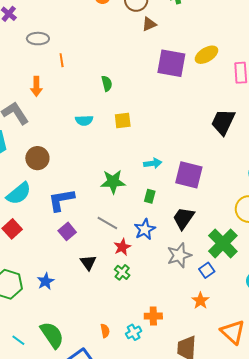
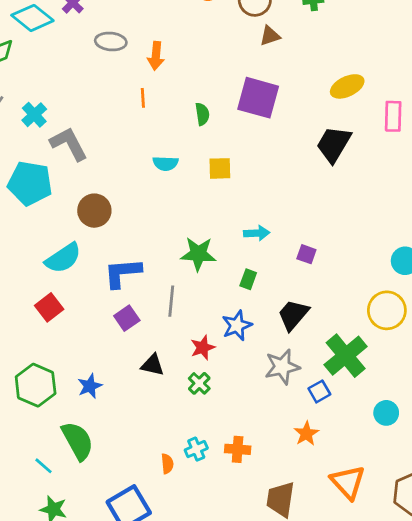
orange line: (62, 60) -> (143, 98), moved
purple square: (171, 63) -> (258, 98), moved
orange arrow: (36, 86) -> (156, 56), moved
black trapezoid: (223, 122) -> (334, 144), moved
purple square: (189, 175) -> (306, 254), size x0.5
gray line: (107, 223) -> (171, 301), moved, turned 60
black triangle: (88, 263) -> (153, 365), turned -48
cyan cross: (134, 332) -> (196, 449), moved
green semicircle: (52, 335) -> (78, 441), moved

